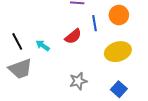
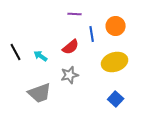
gray trapezoid: (20, 69) -> (40, 93), moved
gray star: (78, 81) -> (70, 75), moved

